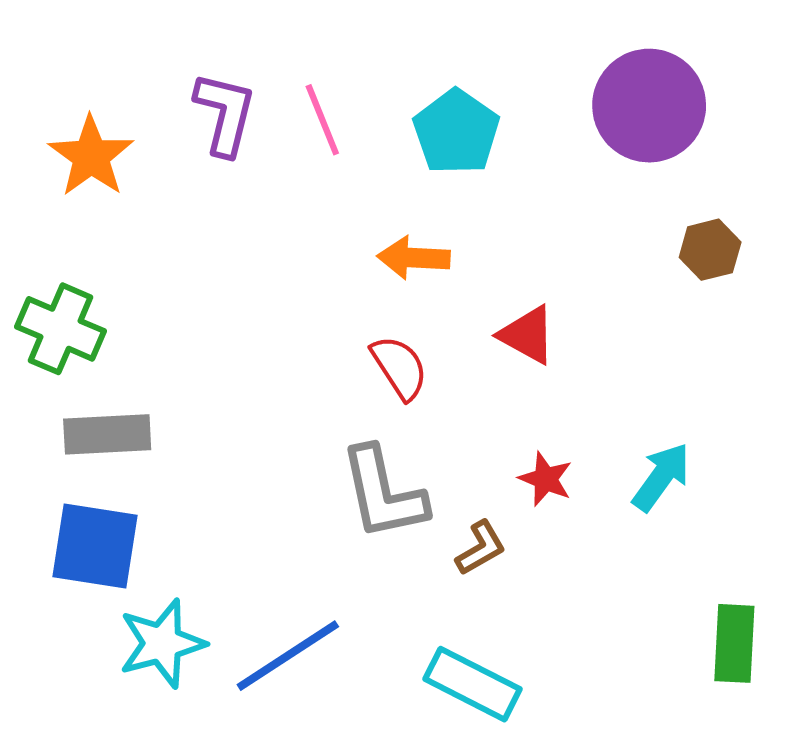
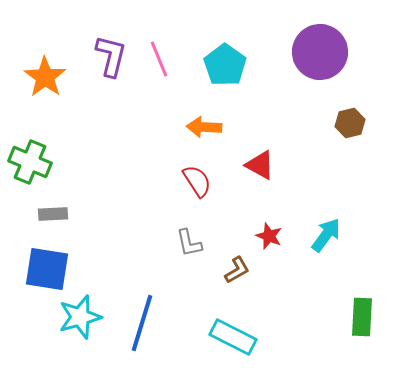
gray rectangle: (107, 434) -> (53, 214), size x0.7
gray L-shape: (383, 493) -> (189, 243), size x0.6
blue line: (288, 656) -> (142, 323), turned -40

